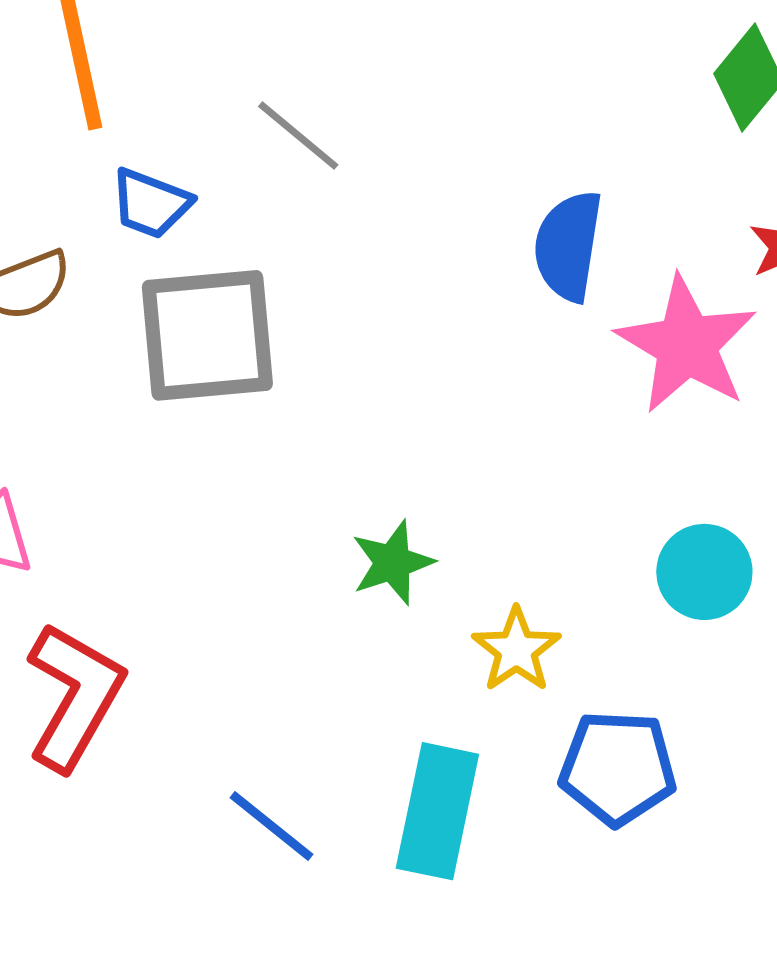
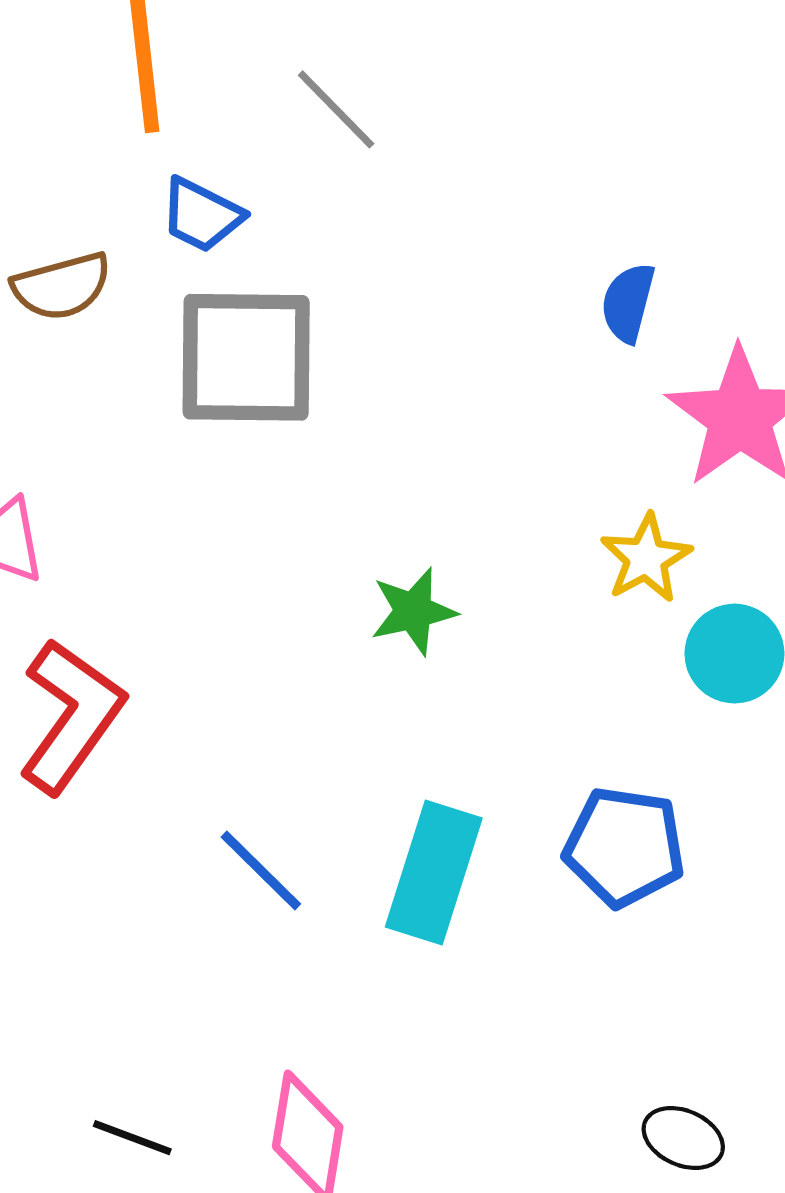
gray line: (298, 136) -> (336, 109), moved
blue semicircle: (568, 246) -> (628, 303), size x0.7
yellow star: (516, 650) -> (646, 558), moved

